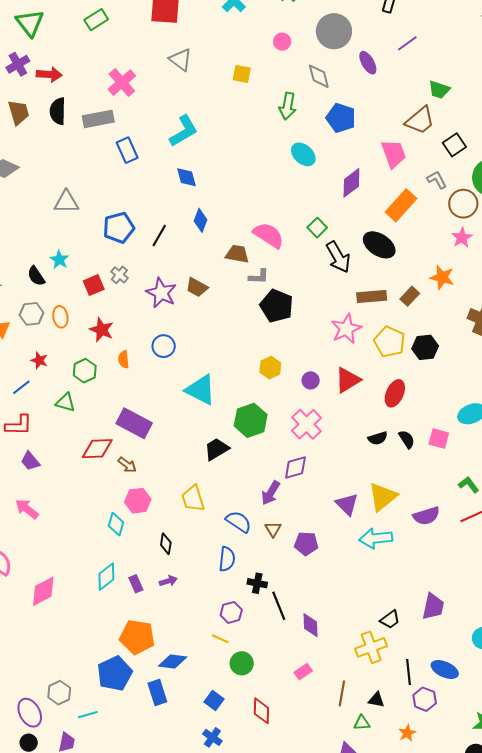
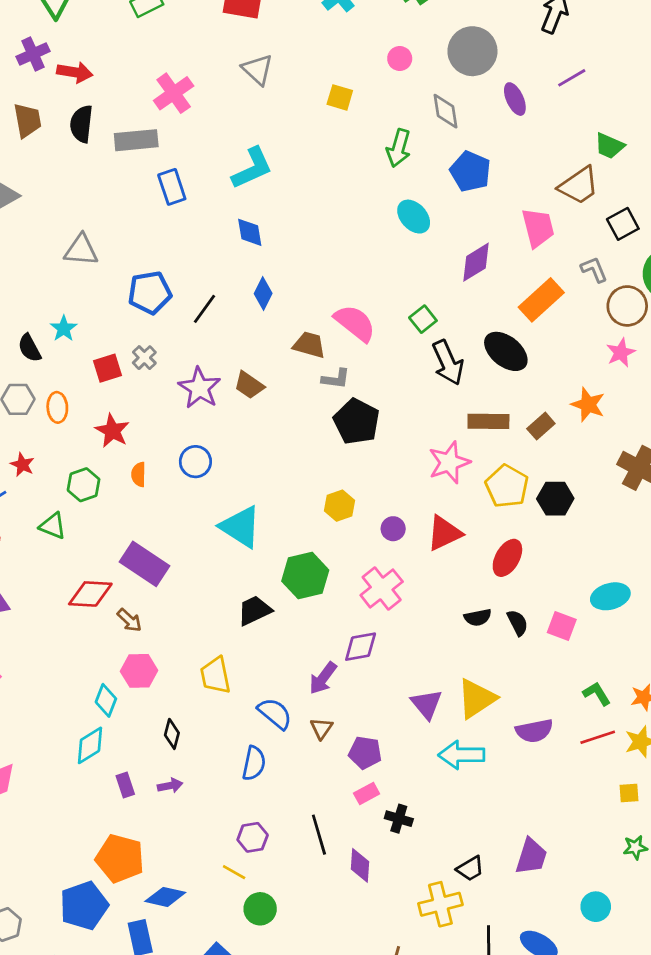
cyan diamond: (106, 577) -> (90, 745), moved
black cross: (257, 583) -> (399, 819), moved
pink rectangle: (303, 672) -> (367, 794), moved

